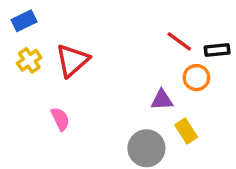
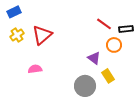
purple triangle: (162, 100) -> (94, 58), turned 40
pink semicircle: (60, 119) -> (35, 69), turned -72

